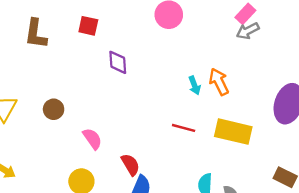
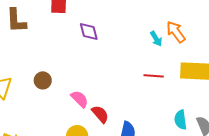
red semicircle: (130, 165) -> (100, 114), moved

